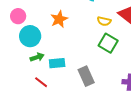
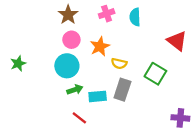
pink circle: (18, 16) -> (71, 40), moved
yellow semicircle: (104, 21) -> (119, 64), moved
gray rectangle: (86, 76) -> (122, 90), moved, turned 42

